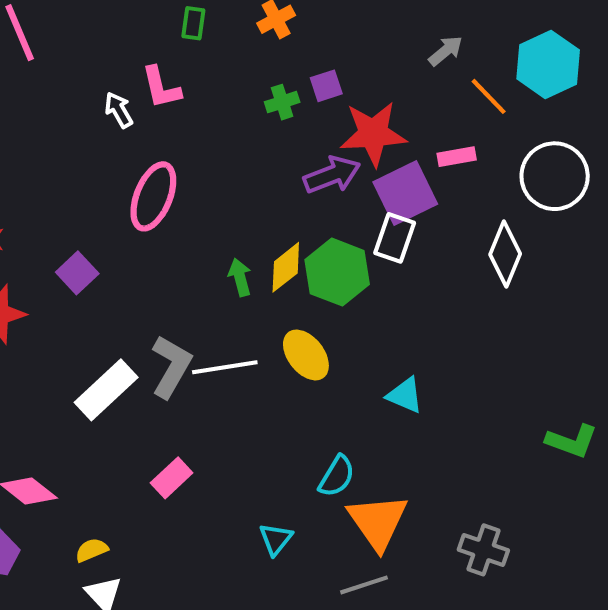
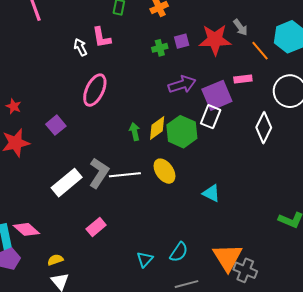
gray arrow: (446, 51) -> (240, 27), turned 90
red star: (373, 134) -> (215, 40), moved
cyan semicircle: (337, 476) -> (179, 252), moved
orange triangle: (378, 522) -> (228, 257), moved

